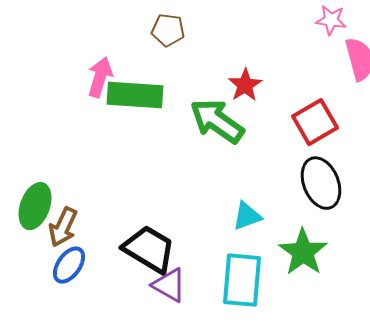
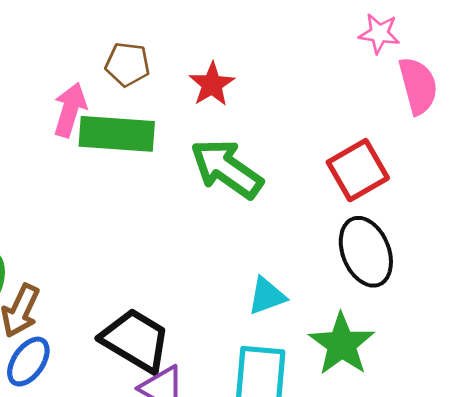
brown pentagon: (168, 30) -> (127, 64), moved
red star: (245, 85) -> (212, 84), moved

